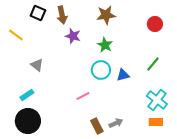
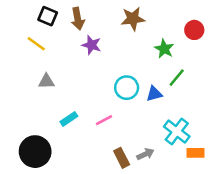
yellow line: (16, 35) -> (36, 44), moved
green star: (105, 45) -> (164, 49), moved
green line: (153, 64) -> (177, 78), moved
gray triangle: (37, 65) -> (46, 81), turned -40
cyan rectangle: (27, 95) -> (69, 119), moved
cyan cross: (157, 100) -> (177, 131), moved

